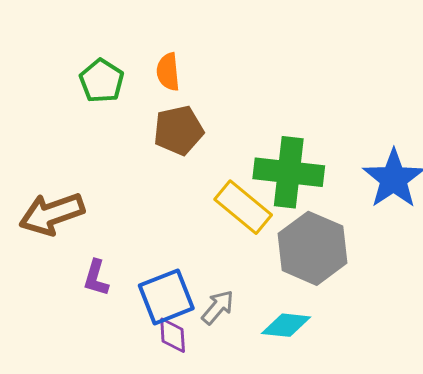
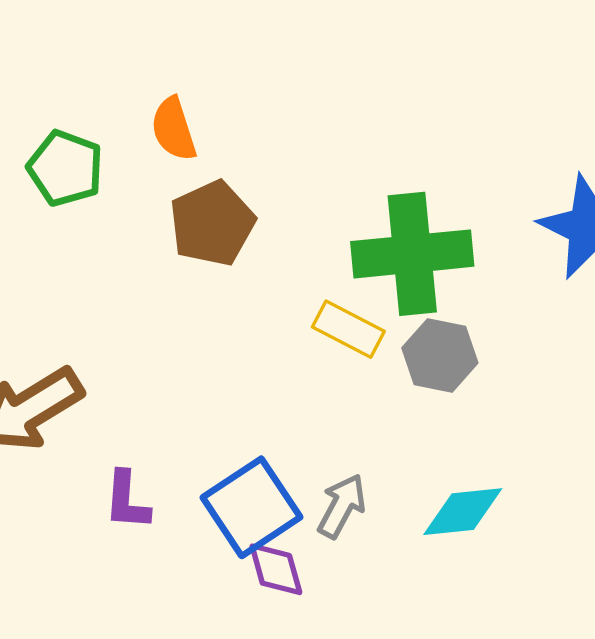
yellow rectangle: (243, 207) -> (348, 329), size x0.7
gray hexagon: (312, 248) -> (440, 355), moved, size x0.6

